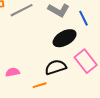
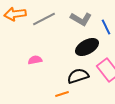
pink semicircle: (13, 72) -> (35, 60), moved

